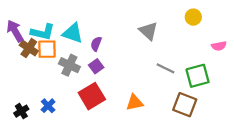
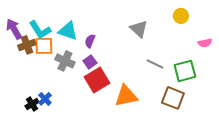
cyan L-shape: (43, 32) -> (40, 30), turned 45
brown cross: (29, 48) -> (27, 45), turned 36
red square: (92, 96) -> (97, 80), moved
orange triangle: (135, 103) -> (126, 96), size x1.4
black cross: (21, 111) -> (32, 104), moved

